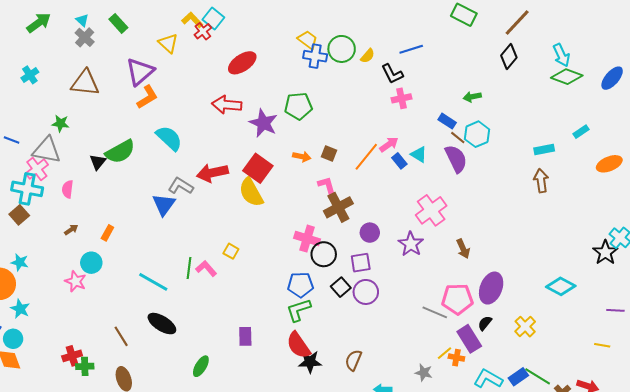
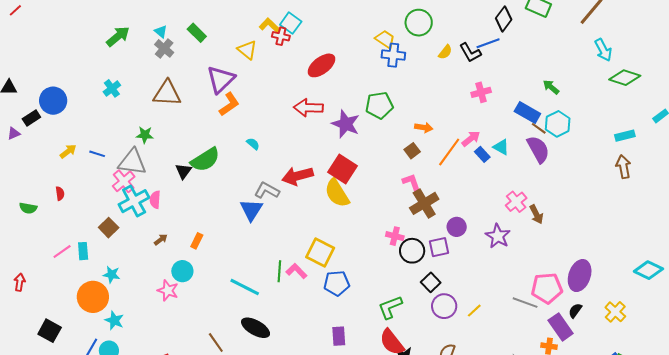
red cross: (203, 31) -> (281, 36), turned -36
green circle: (342, 49) -> (419, 23), moved
cyan arrow: (561, 55) -> (603, 50), moved
black diamond: (509, 57) -> (504, 19), moved
black L-shape: (392, 74) -> (470, 53), moved
green diamond: (567, 77) -> (625, 78), moved
green arrow: (472, 97) -> (551, 87), turned 54
blue rectangle: (447, 121) -> (527, 112), size x1.4
cyan semicircle: (169, 138) -> (253, 144), size x0.5
brown square: (329, 153) -> (412, 151), turned 35
orange arrow: (302, 157) -> (424, 127), moved
cyan cross: (27, 189) -> (134, 201), moved, turned -36
pink cross: (431, 210) -> (516, 202), size x0.7
pink cross: (307, 239) -> (395, 236), size x0.7
brown arrow: (463, 249) -> (536, 214), moved
yellow square: (231, 251) -> (320, 253), size x1.8
purple square: (361, 263) -> (439, 247), moved
blue pentagon: (300, 285) -> (337, 283), moved
purple circle: (366, 292) -> (444, 306), moved
yellow line: (445, 353) -> (474, 311), moved

